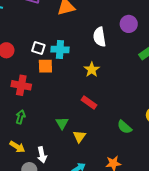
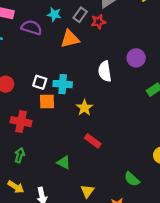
yellow star: (92, 70) -> (84, 108), moved
green triangle: (62, 123) -> (64, 162), turned -32
green semicircle: (124, 127) -> (132, 179), moved
yellow triangle: (79, 136) -> (87, 191), moved

